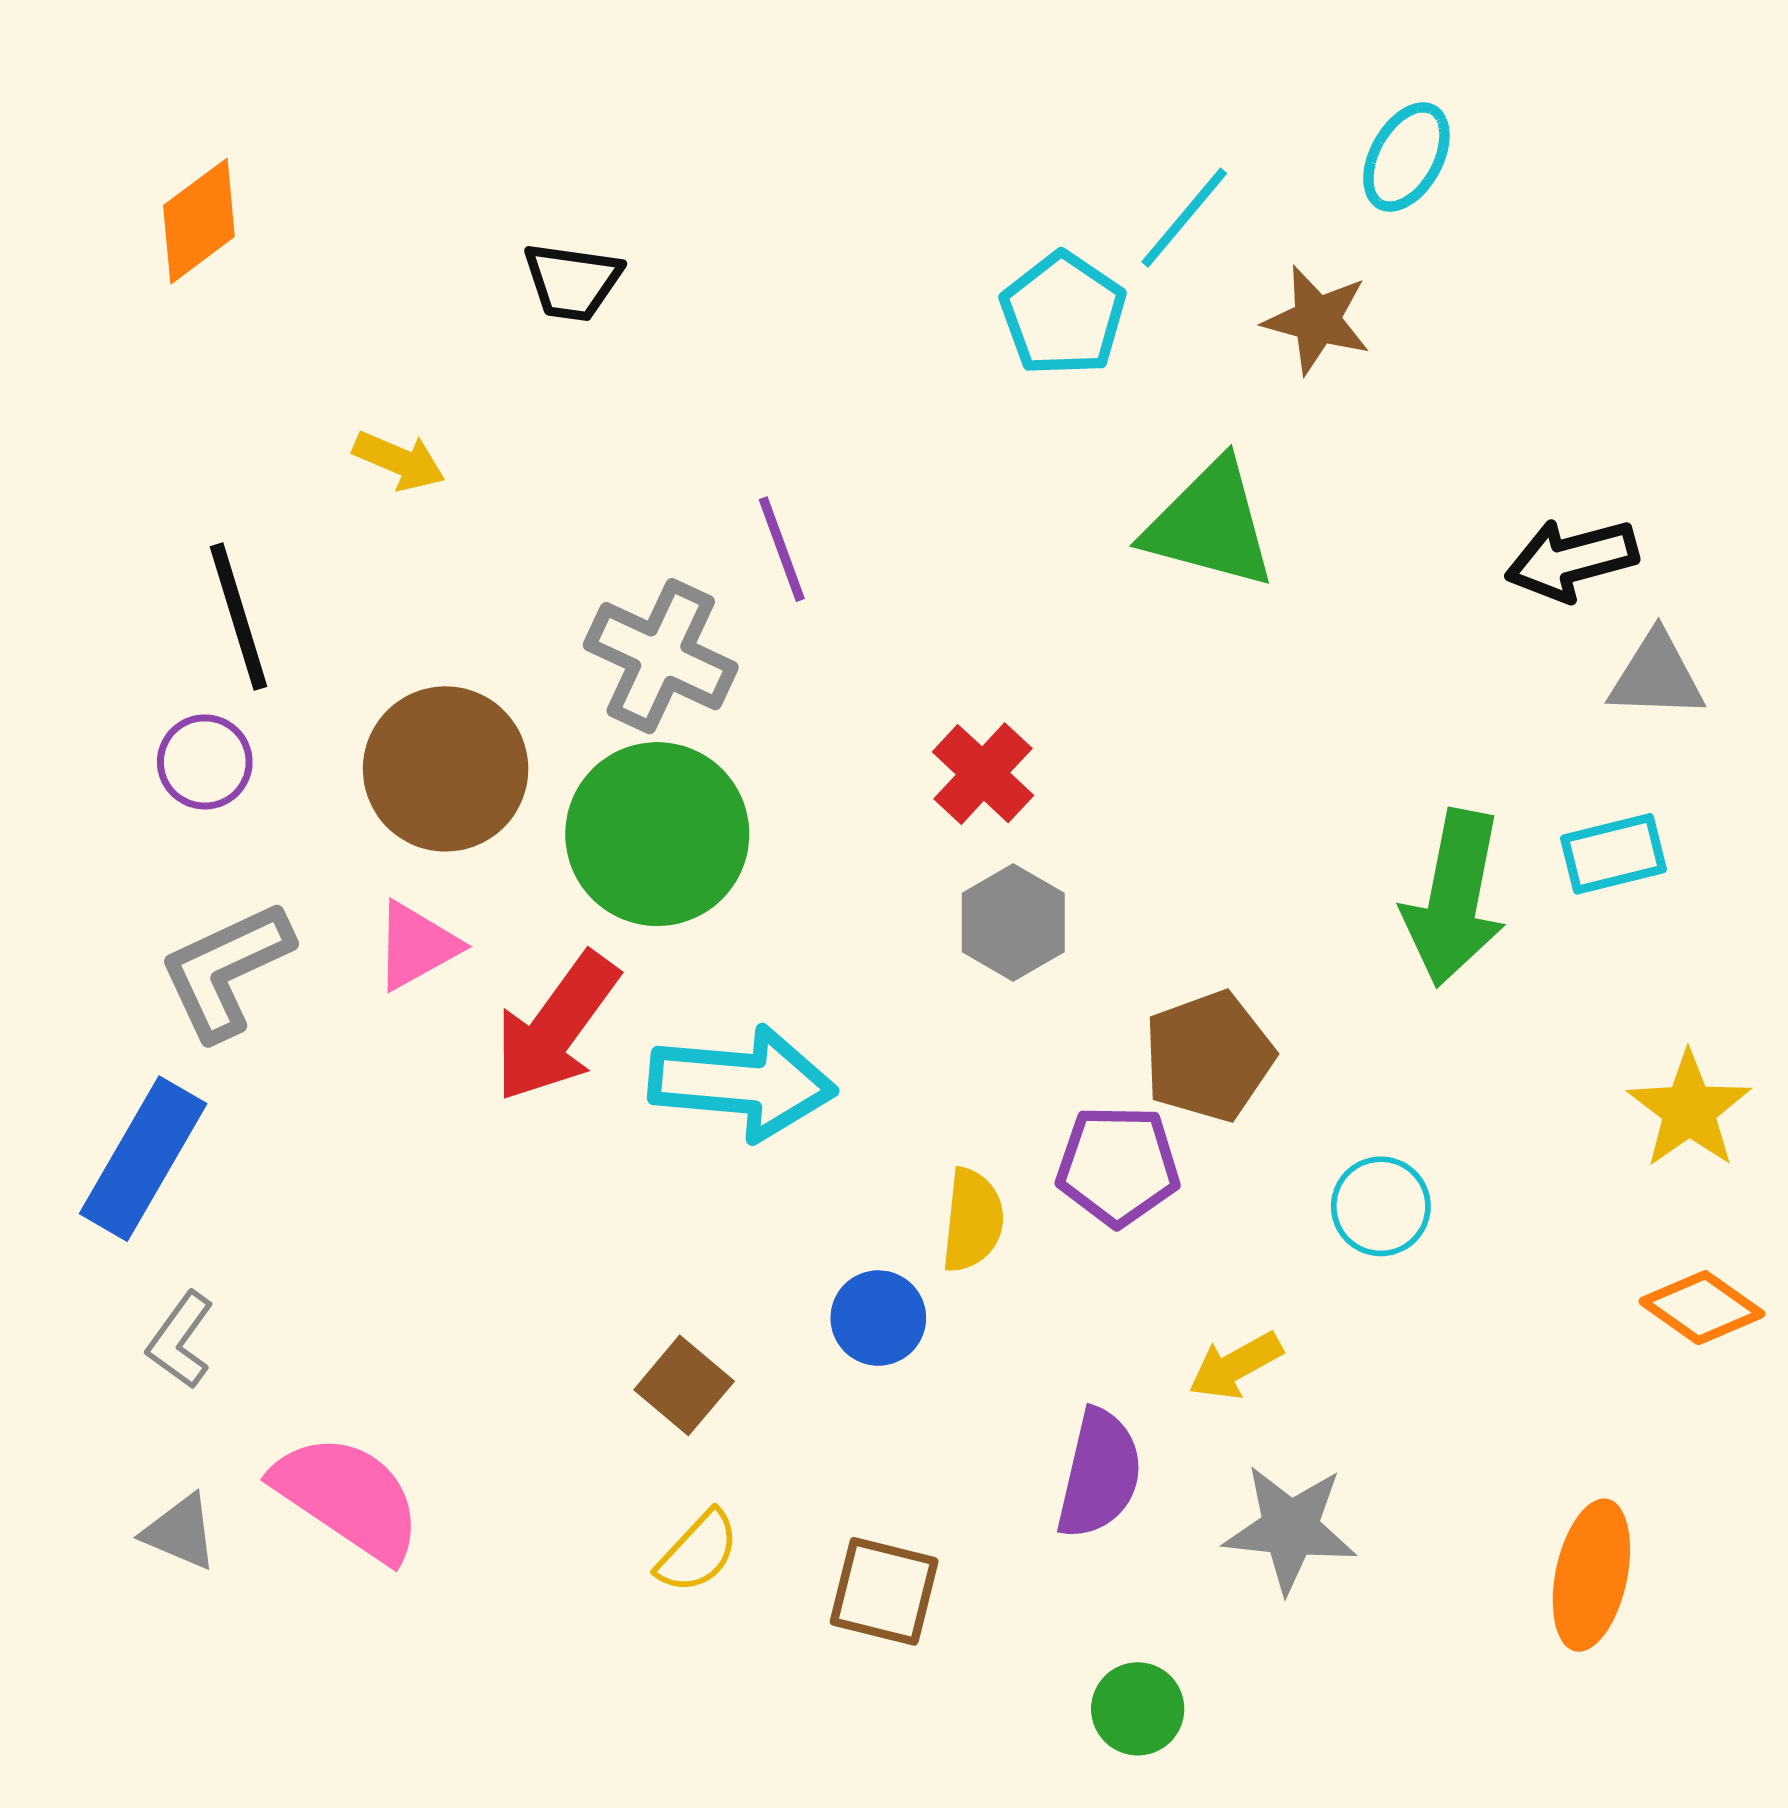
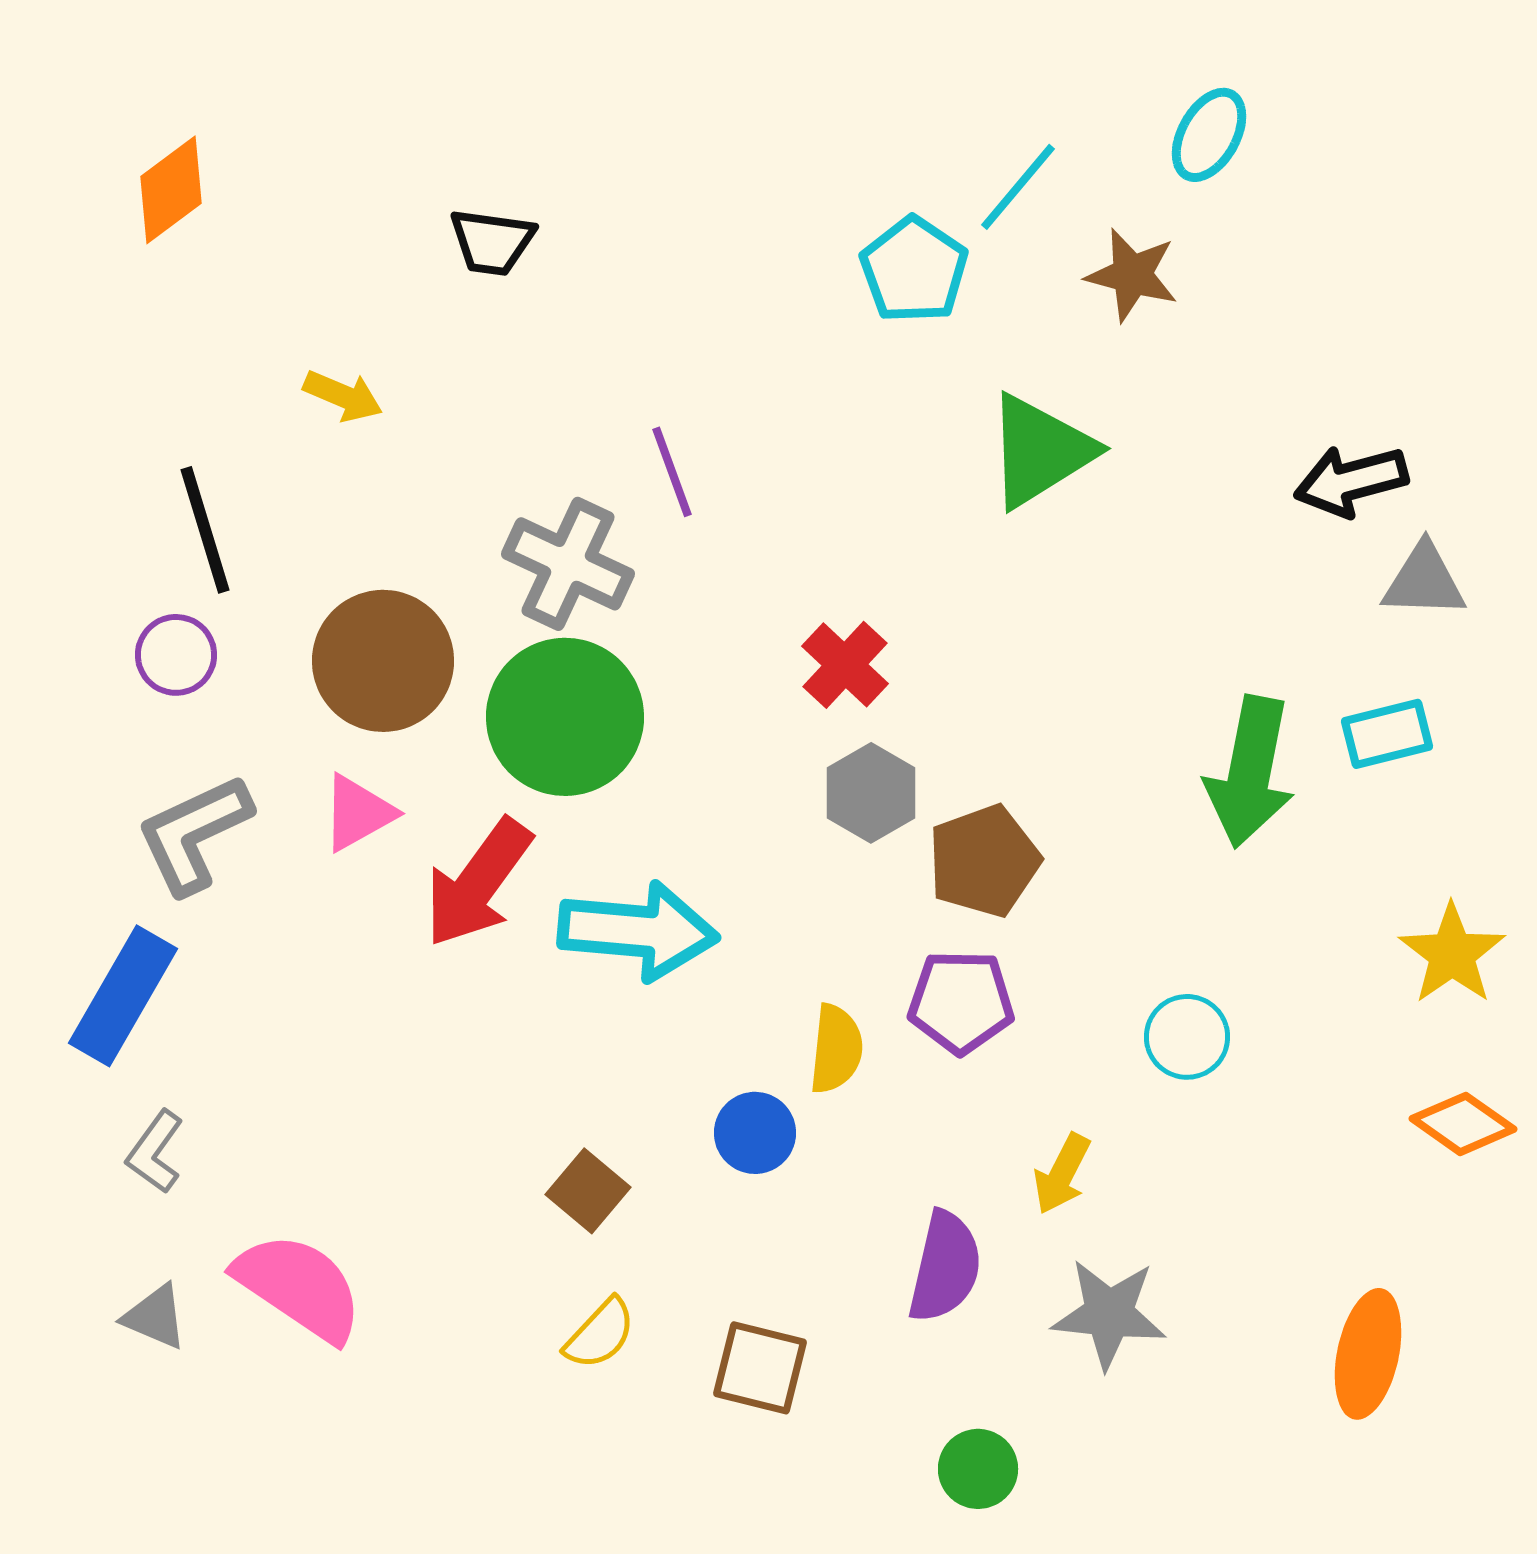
green triangle: (1210, 525) -> (1040, 451), turned -47
brown pentagon: (1209, 1056) -> (984, 861), moved
yellow arrow: (1235, 1366) -> (1062, 1174), turned -34

